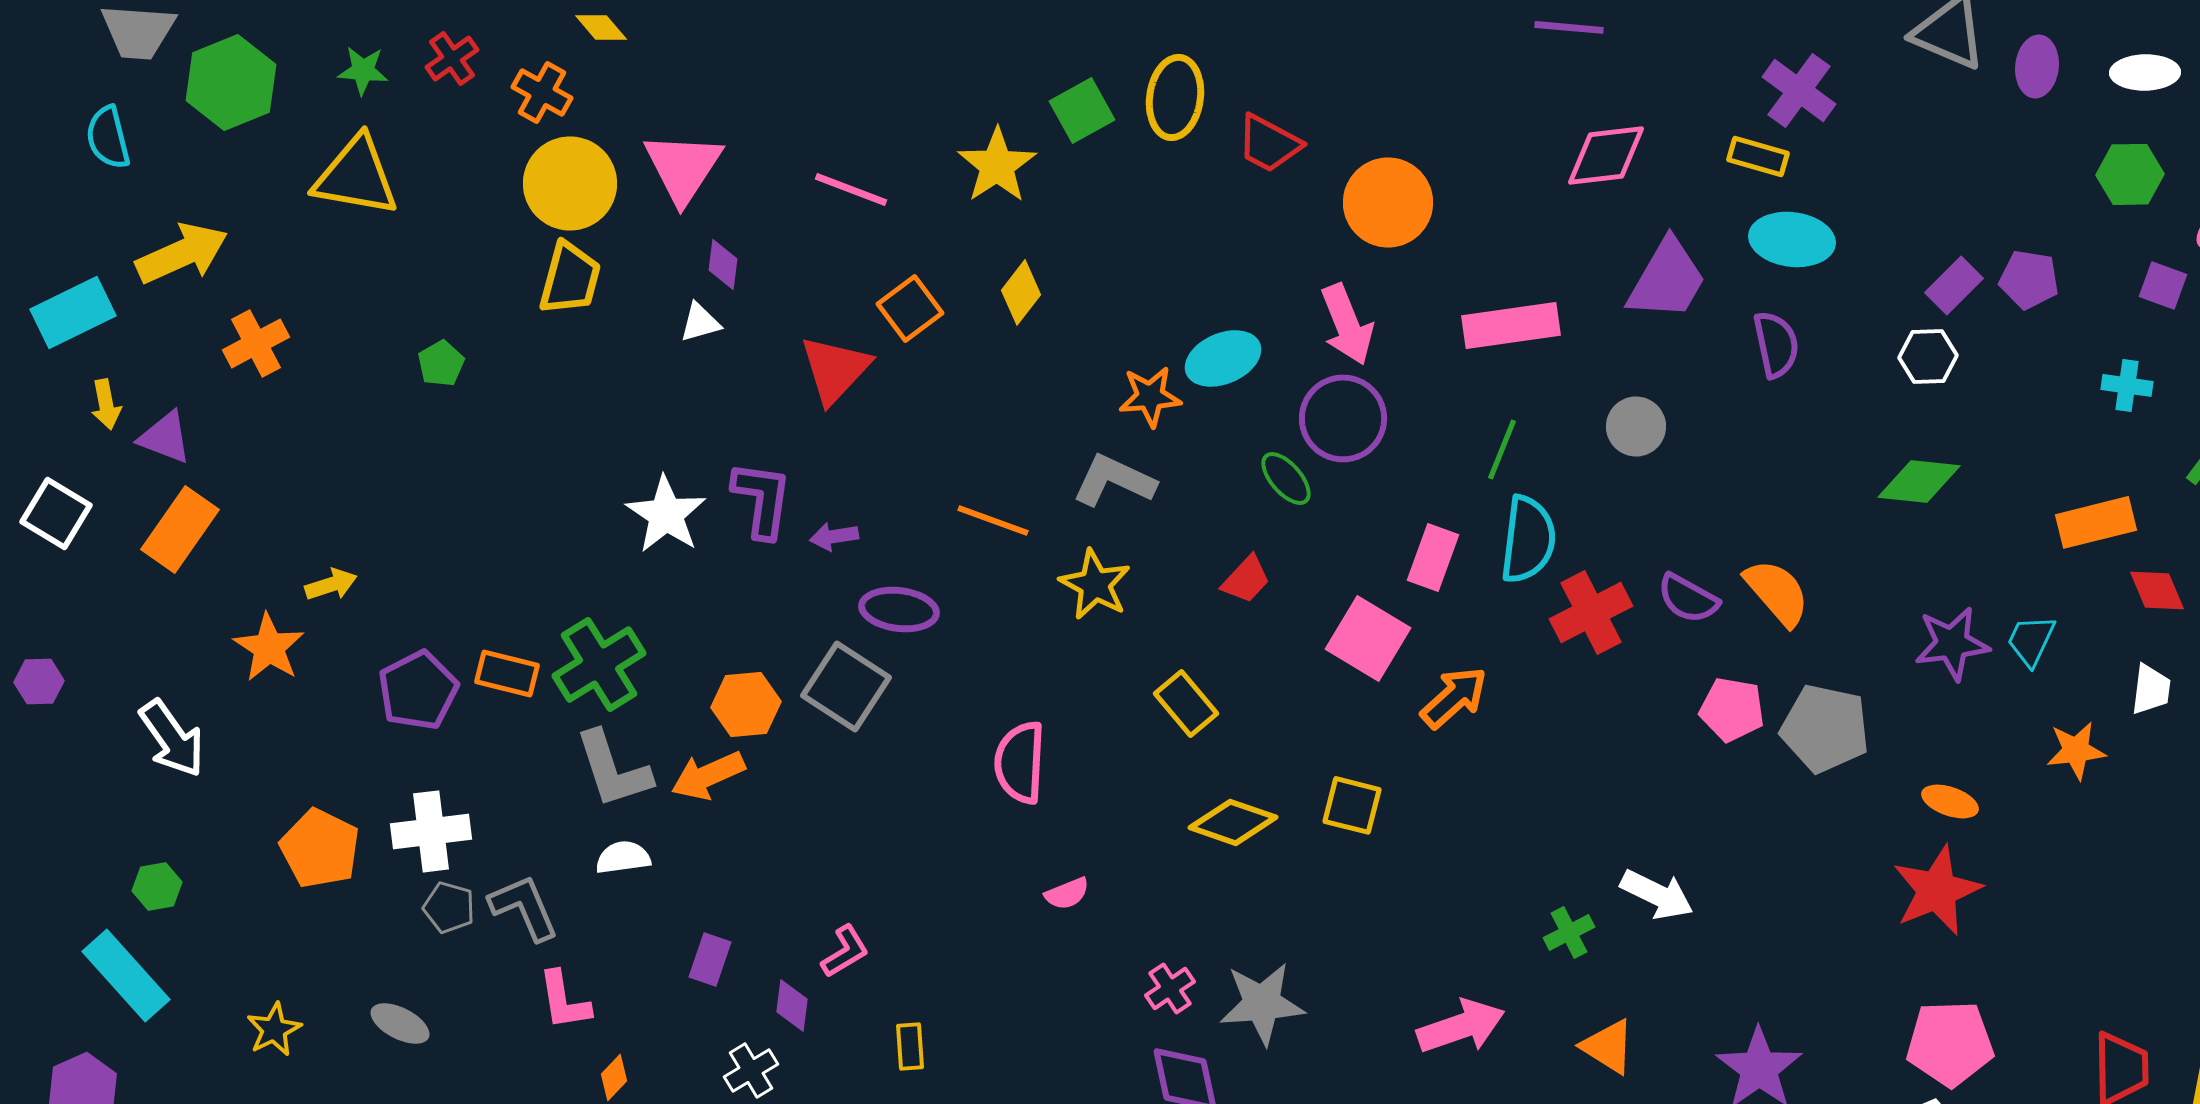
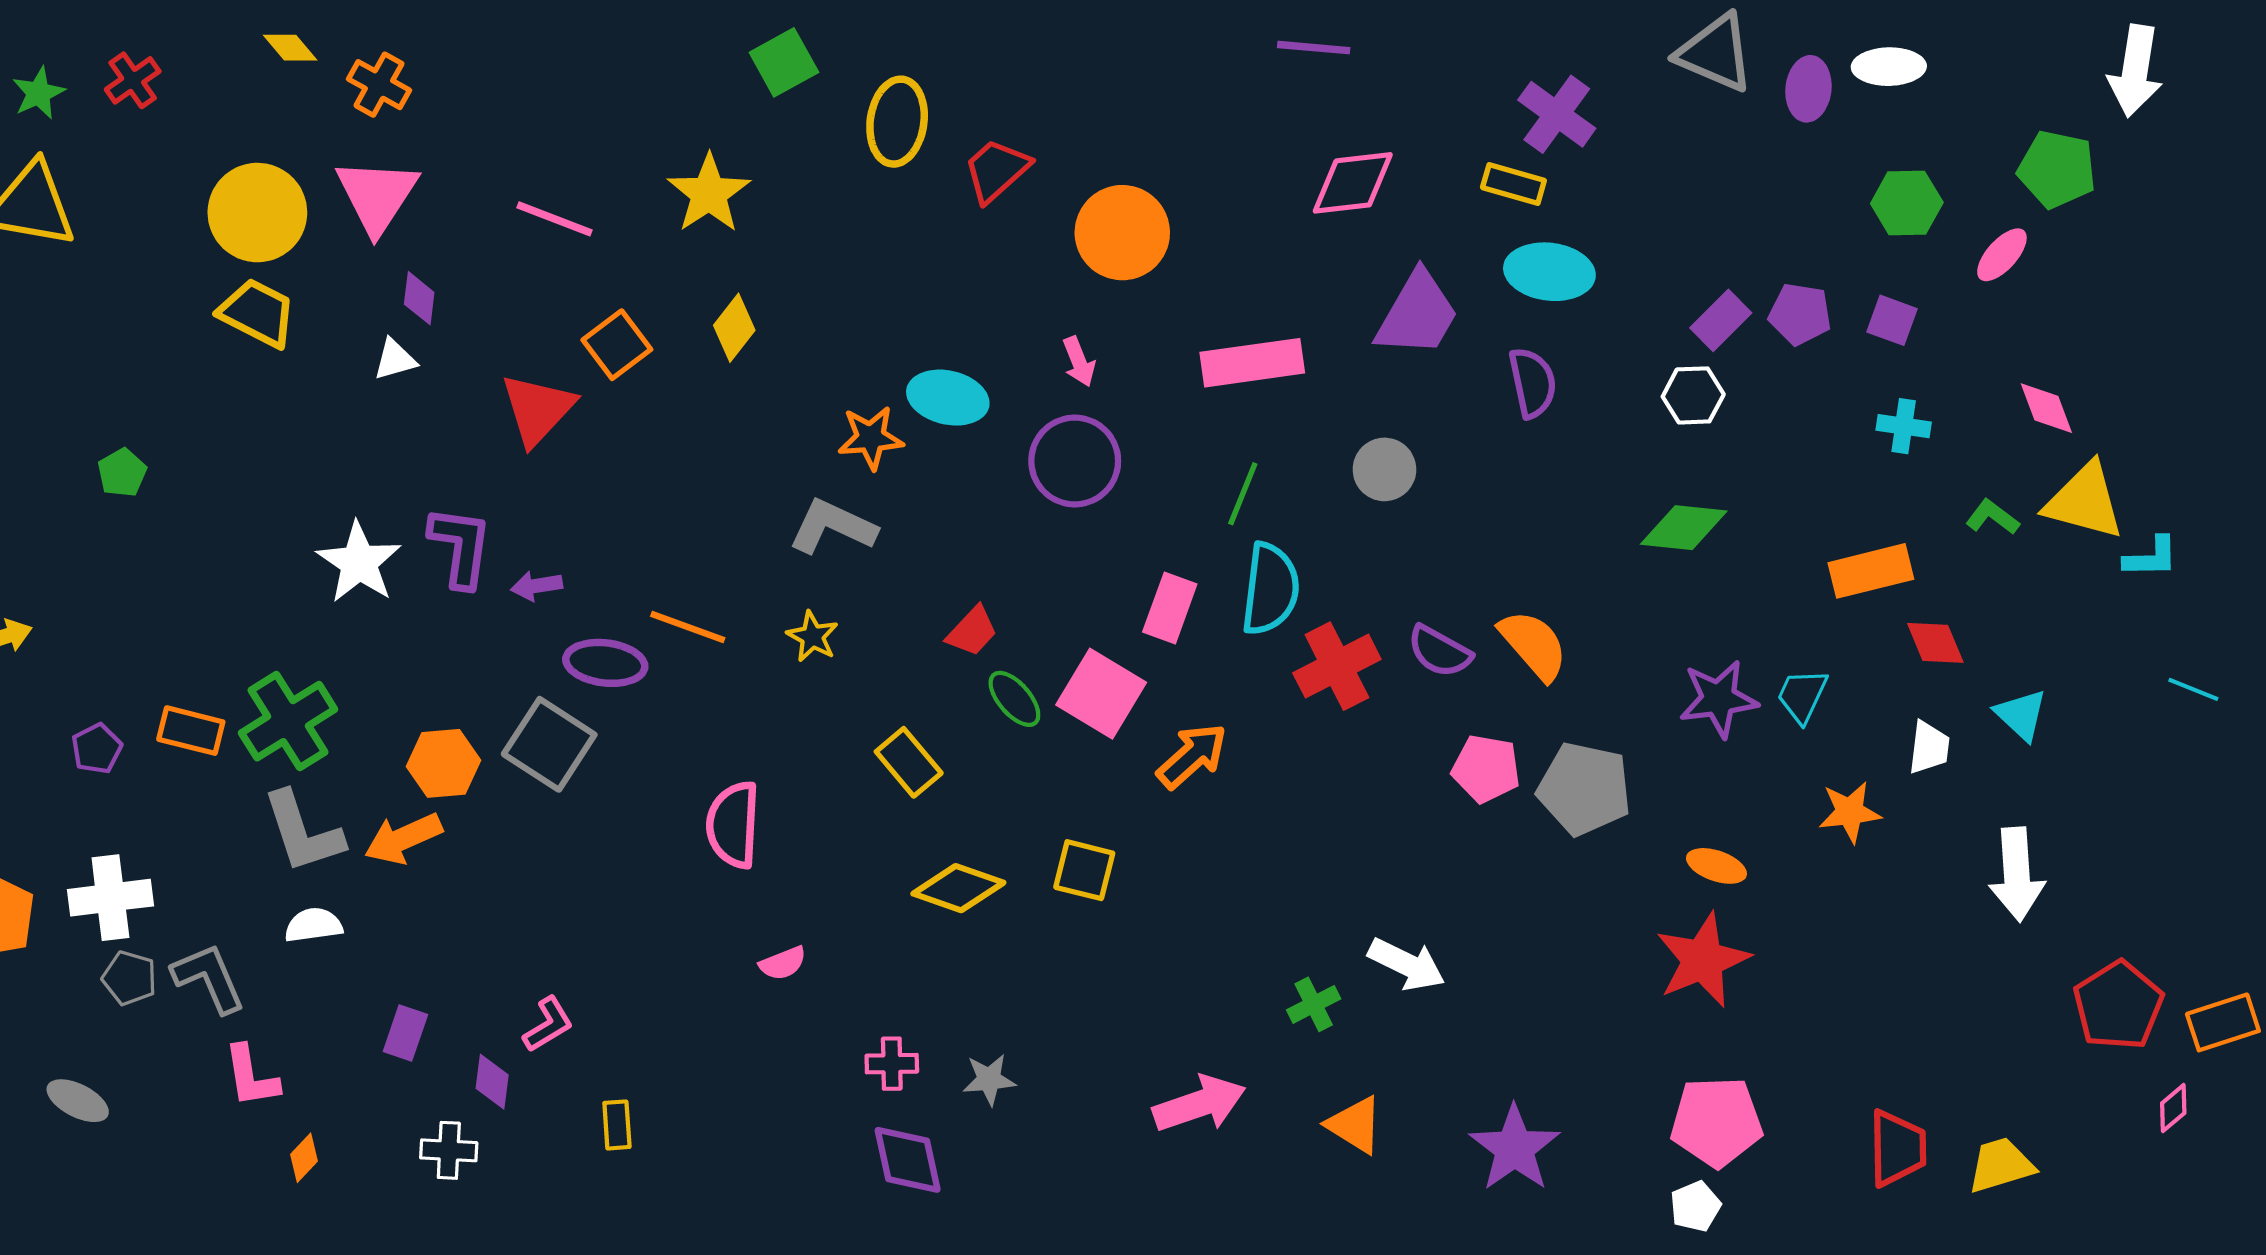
green star: (363, 70) -> (39, 93), turned -30
white ellipse: (2145, 72) -> (1889, 67), moved
orange cross: (542, 92) -> (379, 85), moved
green square: (1082, 110) -> (784, 62), moved
red trapezoid: (1269, 143) -> (996, 170), turned 110
yellow trapezoid: (570, 278) -> (257, 313), turned -78
purple square: (2163, 285) -> (1892, 320), moved
pink arrow: (1347, 324) -> (1079, 362), size x0.6
cyan ellipse: (1223, 358) -> (948, 398), turned 36
green pentagon: (441, 363) -> (122, 473), moved
green ellipse: (1286, 478) -> (1014, 699), moved
orange line: (993, 520) -> (688, 627), moved
yellow star: (1095, 584) -> (812, 636), size x0.7
purple pentagon: (418, 690) -> (97, 749), size x0.6
pink cross: (1170, 988) -> (892, 1064), turned 33
gray star: (1262, 1003) -> (989, 1080), size x0.6
white cross: (751, 1070) -> (449, 1150), turned 34

